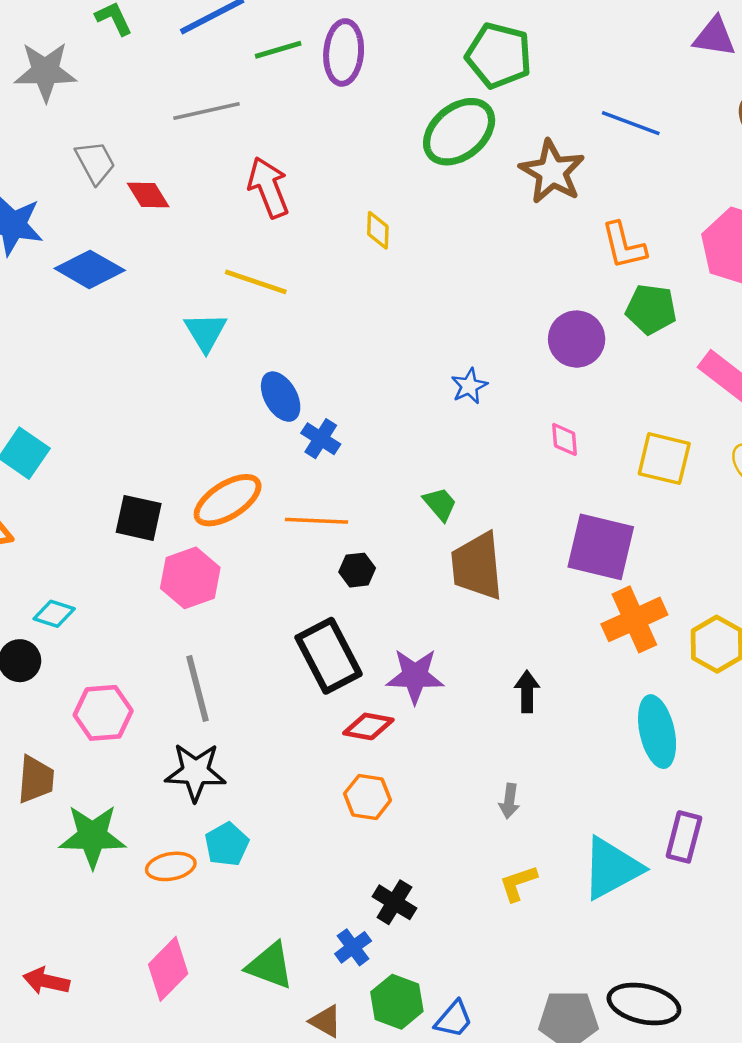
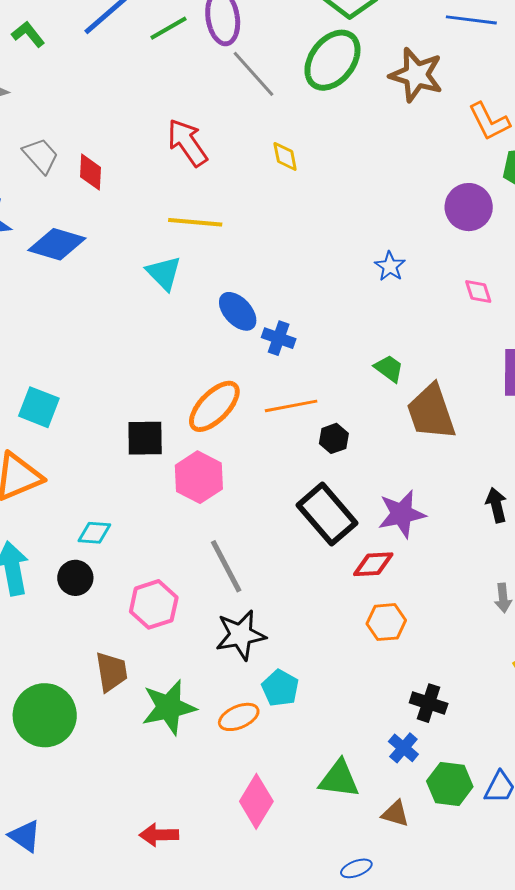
gray line: (207, 111) -> (254, 74), moved, turned 74
red diamond: (148, 195) -> (90, 172), turned 48

